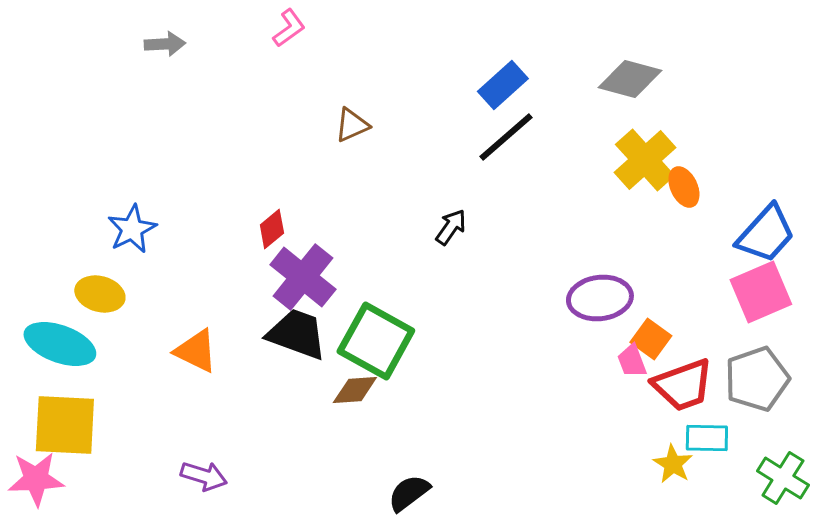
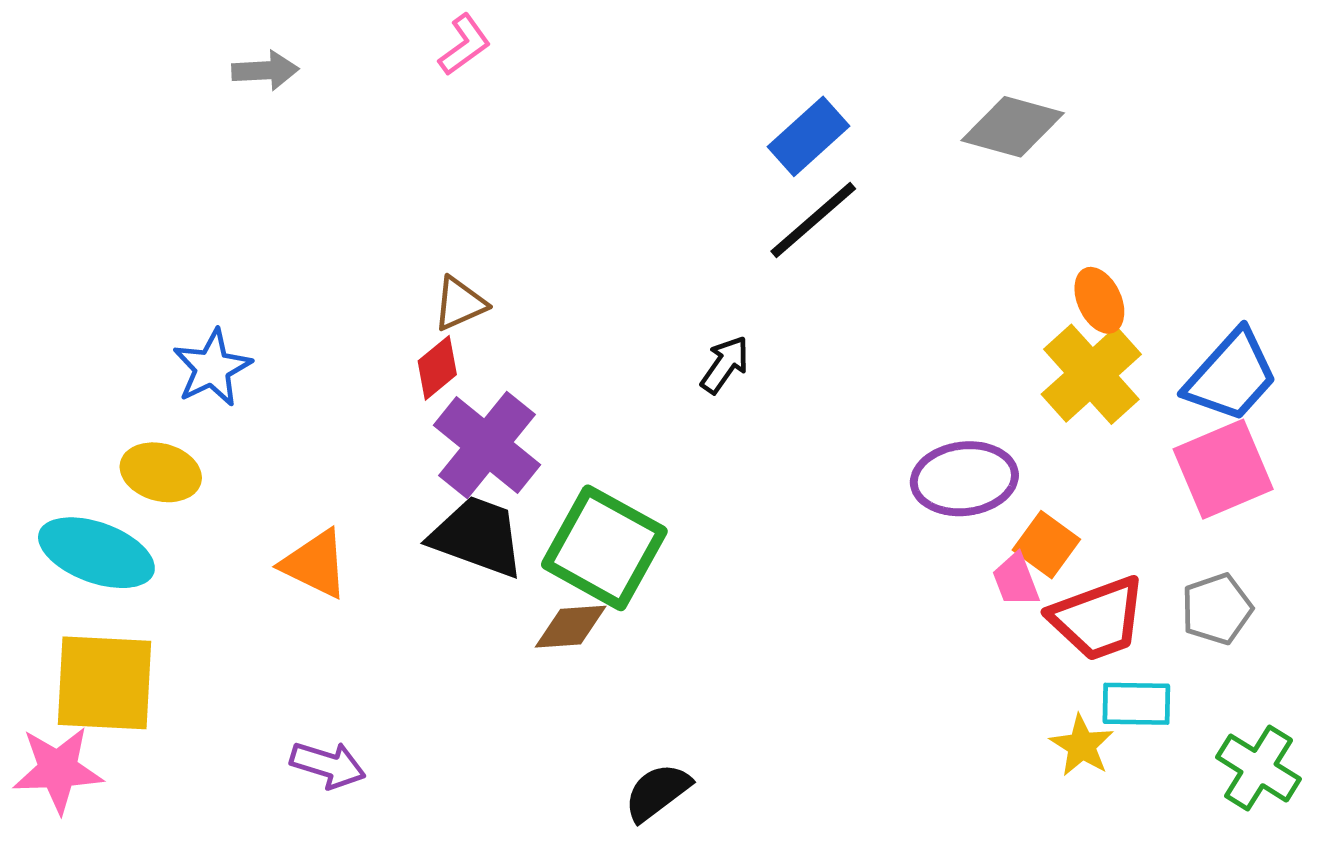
brown triangle: (352, 125) -> (460, 304), moved
yellow cross: (645, 160) -> (1091, 374), moved
gray pentagon: (757, 379) -> (1217, 609), size x0.7

